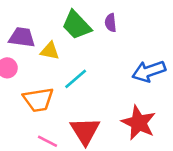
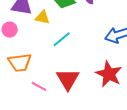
orange trapezoid: (38, 100) -> (20, 62), moved

